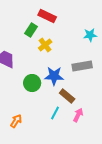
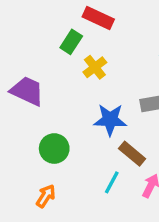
green circle: (32, 83) -> (54, 149), moved

